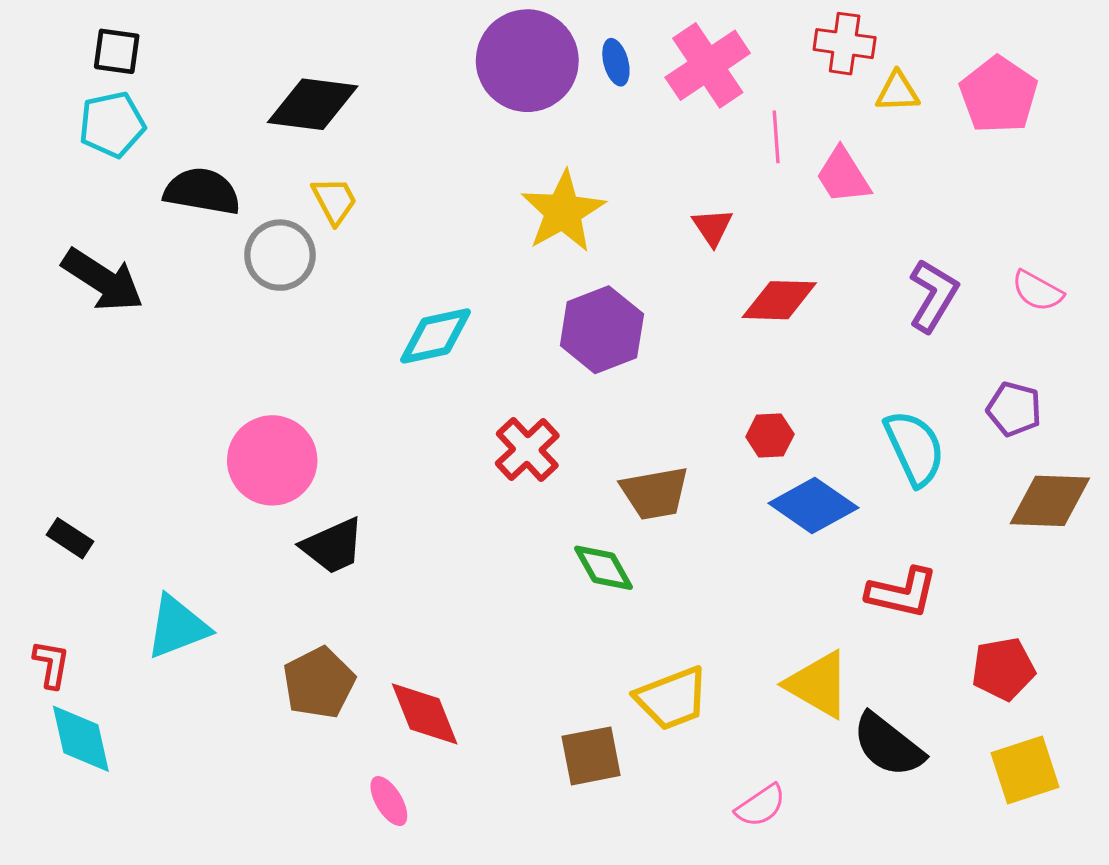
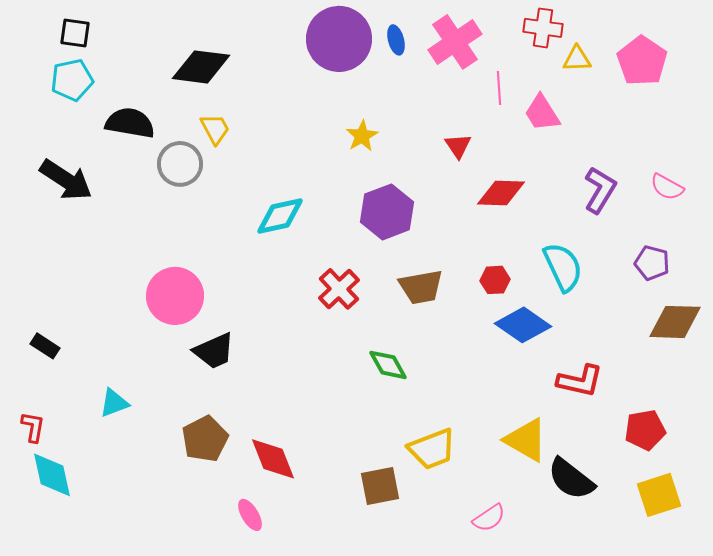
yellow star: (563, 212) -> (362, 136), size x0.6
cyan semicircle: (915, 448) -> (563, 267), moved
brown trapezoid: (655, 493) -> (421, 287), moved
cyan triangle: (177, 627) -> (114, 403), size x0.7

